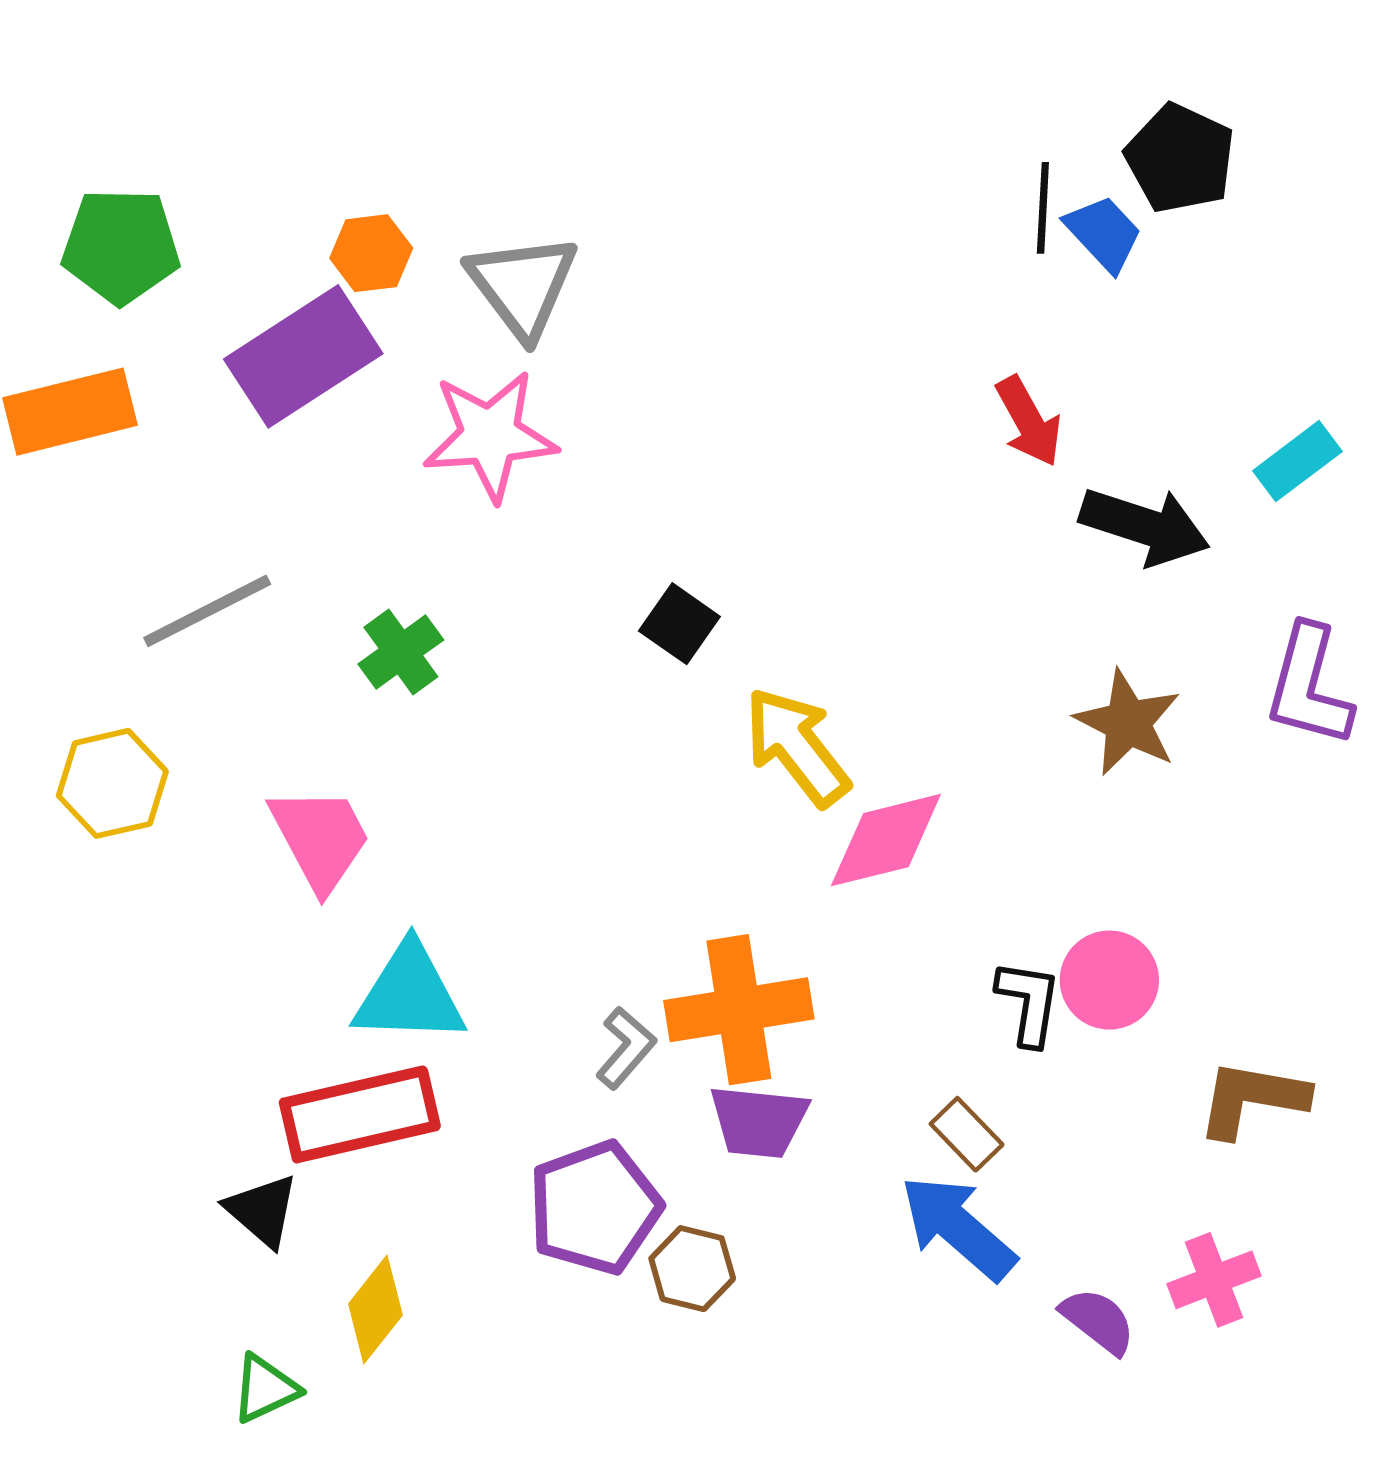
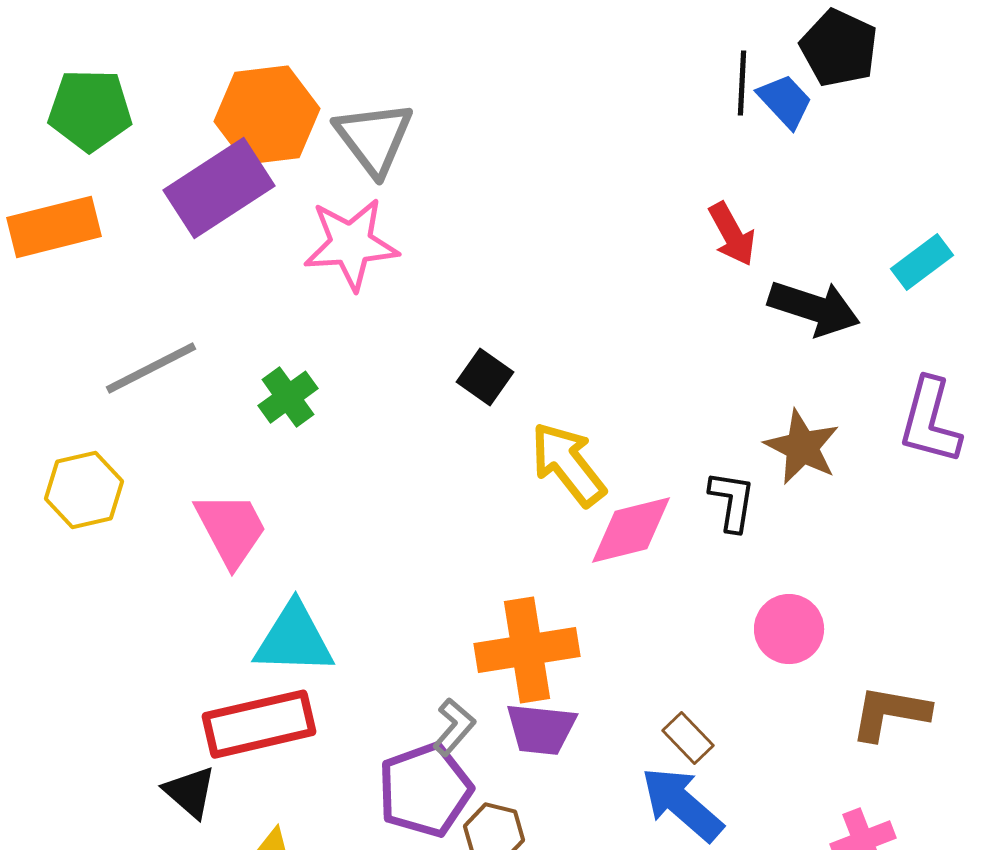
orange hexagon: (371, 253) -> (267, 115), size x1.8
black L-shape: (1029, 1003) -> (732, 501), moved
gray L-shape: (626, 1048) -> (454, 727), moved

